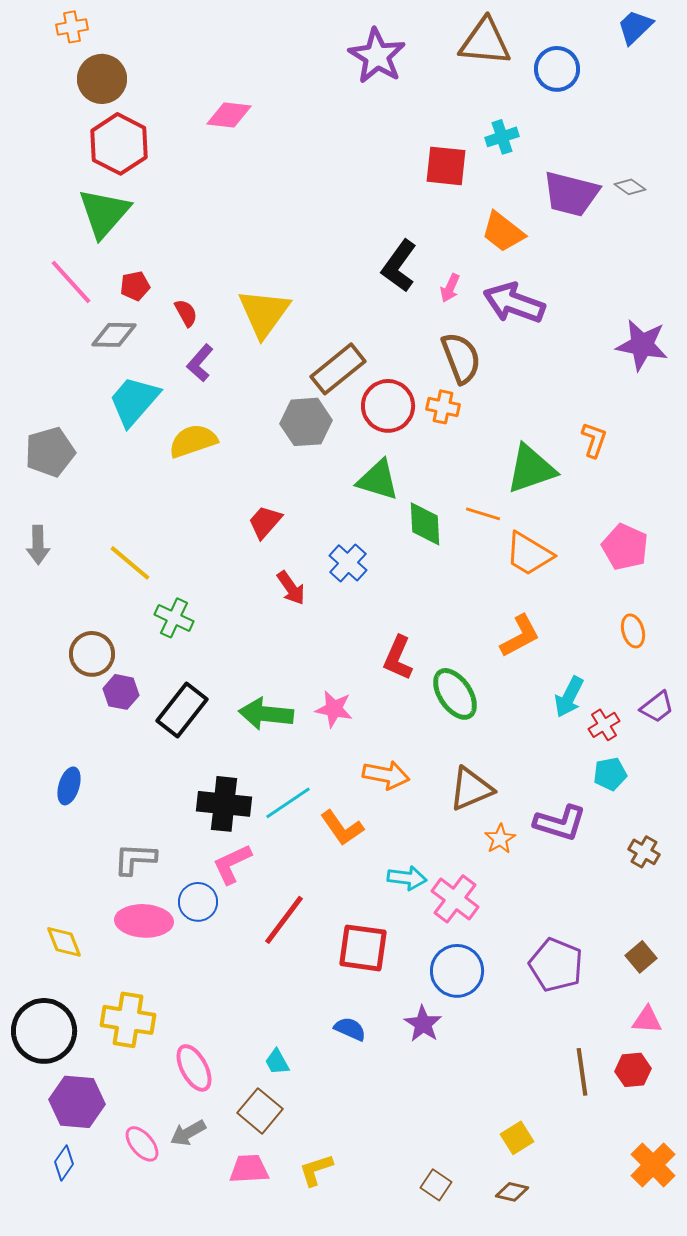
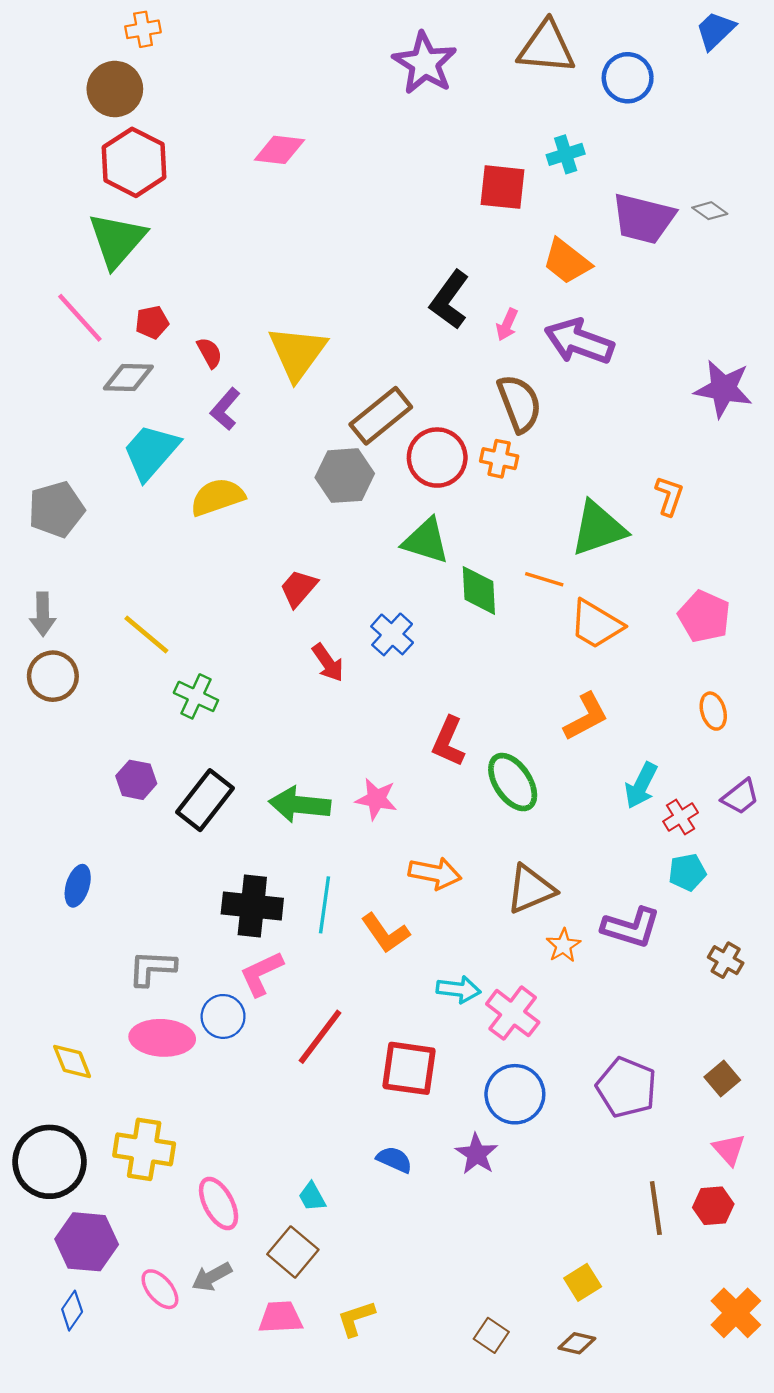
orange cross: (72, 27) -> (143, 29), moved
pink diamond: (229, 115) -> (279, 150), moved
brown circle: (92, 654) -> (53, 676), moved
cyan line: (288, 803) -> (324, 905), turned -48
pink triangle: (647, 1020) -> (729, 1149), turned 44

